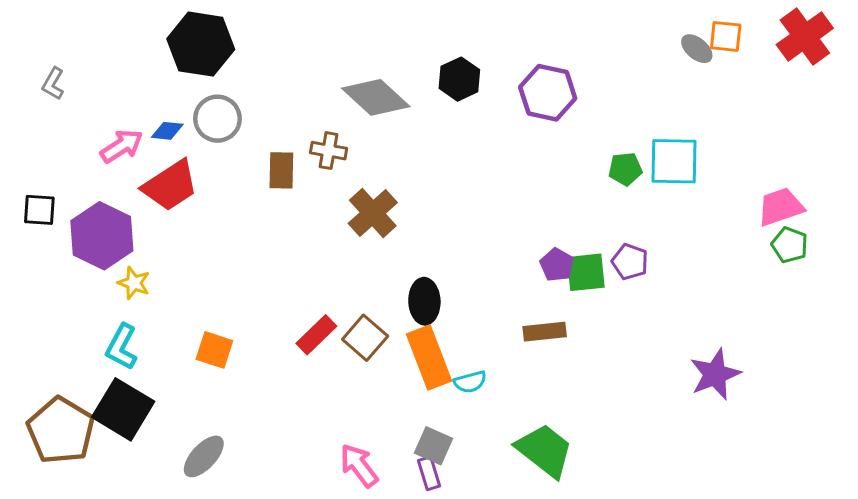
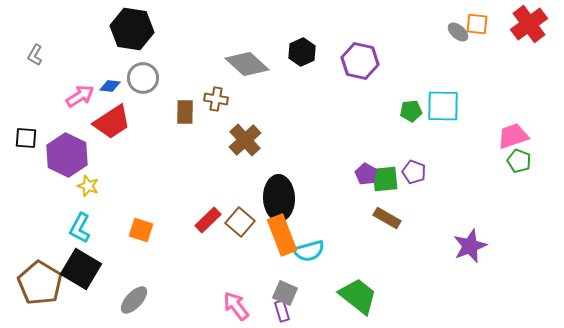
black ellipse: (424, 301) -> (279, 198), size x1.5
brown rectangle: (545, 332) -> (387, 218), moved, turned 36
cyan semicircle: (470, 382) -> (309, 251), size x1.4

